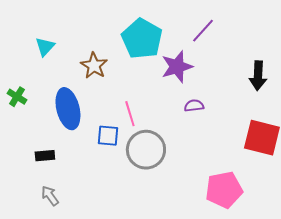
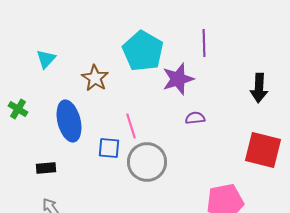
purple line: (203, 31) -> (204, 43), turned -44

